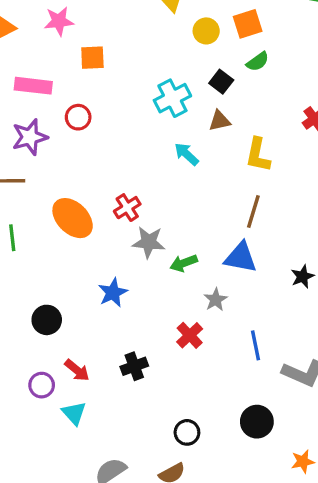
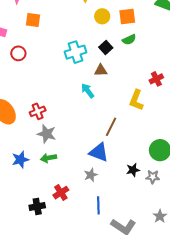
cyan arrow: (186, 154) -> (88, 91), moved
yellow L-shape: (258, 155) -> (136, 100), moved
green arrow: (184, 263) -> (48, 158), moved
gray star: (216, 300) -> (91, 175), moved
black cross: (134, 366) -> (37, 206), moved

